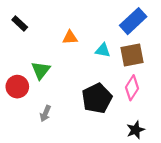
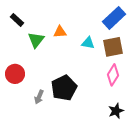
green triangle: (41, 70) -> (36, 40), moved
black pentagon: (97, 98) -> (64, 88), moved

